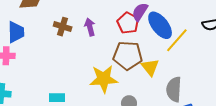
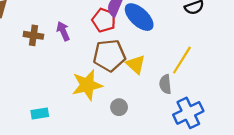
yellow line: (177, 40) -> (182, 60), moved
gray semicircle: (174, 89) -> (165, 84), size x0.7

